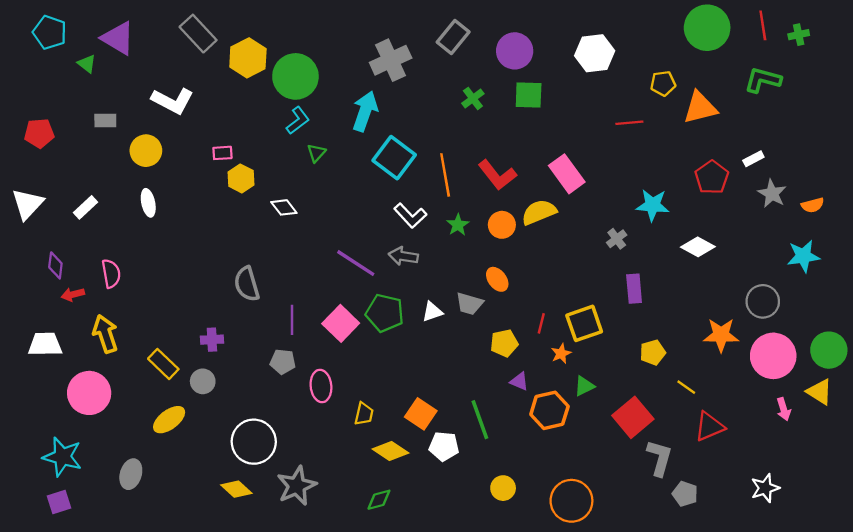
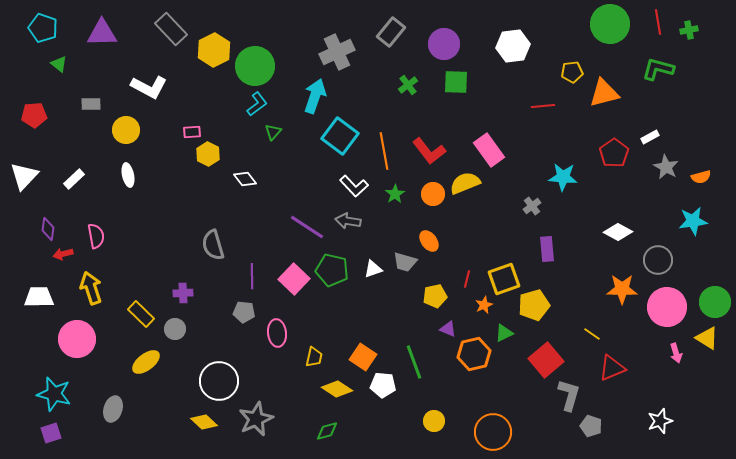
purple triangle: (118, 38) -> (102, 33), turned -32
green triangle: (87, 64) -> (59, 64), moved
white diamond: (698, 247) -> (618, 232), moved
yellow pentagon: (653, 352) -> (534, 305), moved, size x1.4

